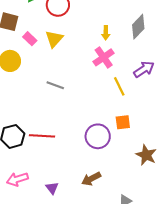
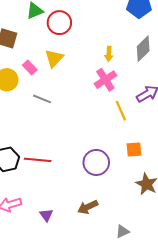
pink rectangle: (30, 39) -> (30, 68), moved
gray line: (55, 85) -> (42, 99), moved
orange square: (123, 122) -> (134, 149), moved

